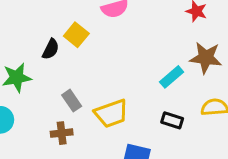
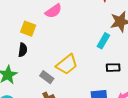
yellow square: (76, 35) -> (28, 29), moved
yellow trapezoid: (111, 113) -> (67, 64), moved

